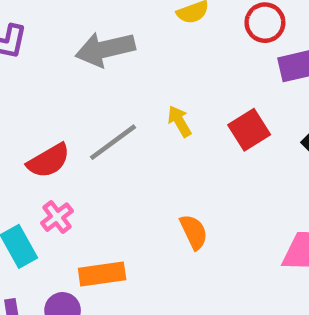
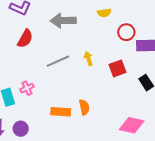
red circle: (265, 23) -> (126, 32), moved
red semicircle: (49, 161) -> (25, 39), moved, turned -42
orange rectangle: (102, 274) -> (61, 112), moved

